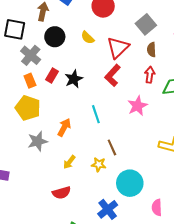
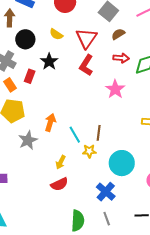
brown semicircle: (152, 50) -> (118, 34), turned 72
red arrow: (150, 75) -> (121, 58), turned 98
black star: (74, 79) -> (49, 62), moved
cyan line: (96, 114) -> (75, 135), moved
brown line: (112, 147) -> (99, 133), turned 42
yellow arrow: (69, 162) -> (61, 162), moved

